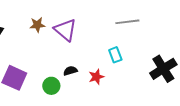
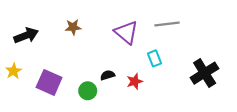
purple triangle: (65, 30) -> (126, 32), moved

